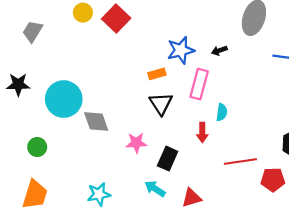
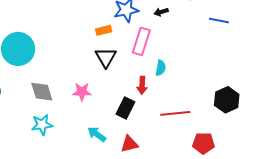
gray diamond: (96, 122) -> (42, 92), moved
black rectangle: (168, 159) -> (125, 108), moved
red pentagon: (273, 180) -> (203, 143), moved
cyan star: (99, 194) -> (42, 125), moved

